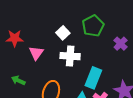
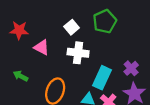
purple cross: (121, 44) -> (131, 68), moved
pink triangle: (36, 53) -> (42, 47), turned -42

